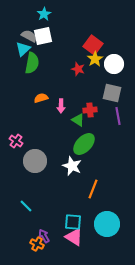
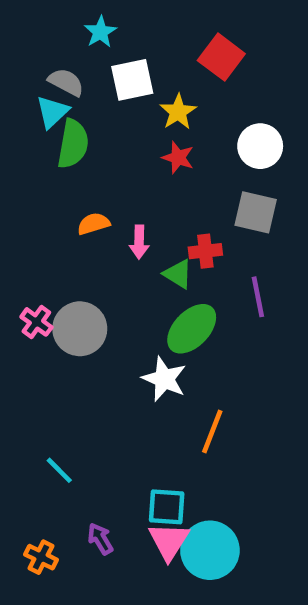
white square: (43, 36) -> (132, 80), moved
red square: (93, 45) -> (221, 57), moved
yellow star: (95, 59) -> (178, 112), moved
purple line: (118, 116) -> (258, 297), moved
gray circle: (35, 161) -> (80, 329), moved
cyan circle: (107, 224) -> (210, 550), moved
pink triangle: (74, 237) -> (169, 541), turned 30
orange cross: (37, 244) -> (41, 557), moved

